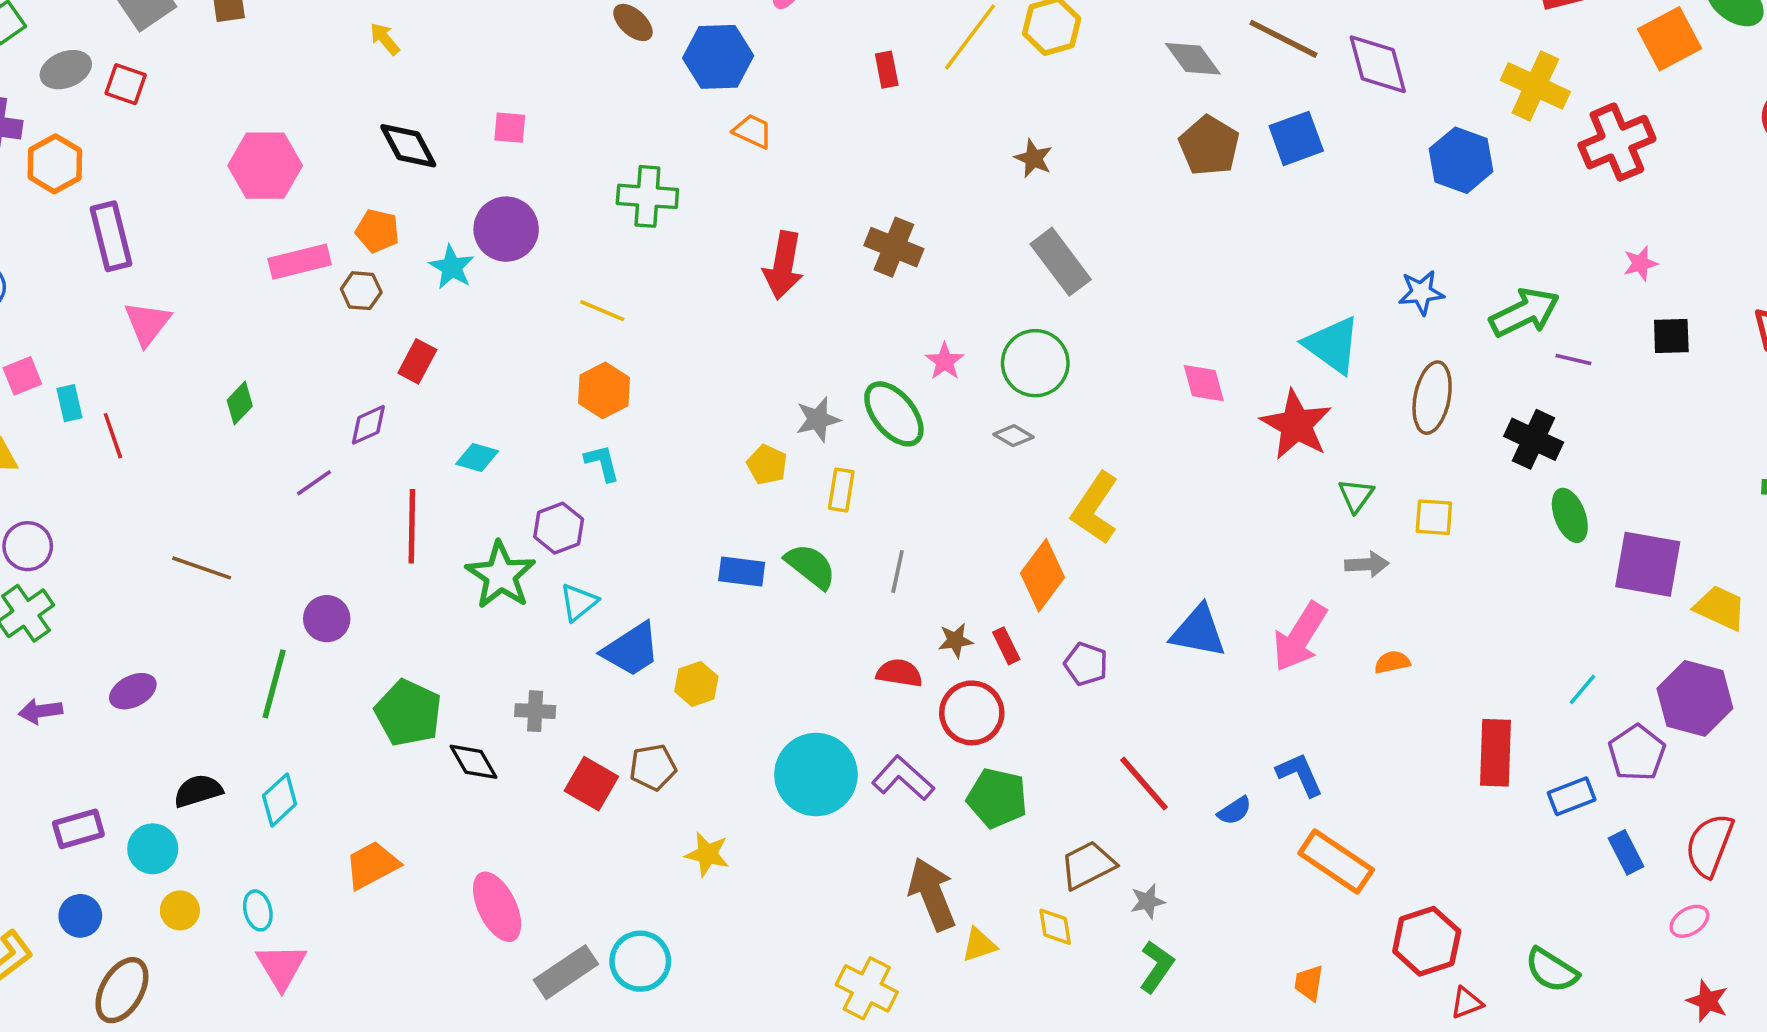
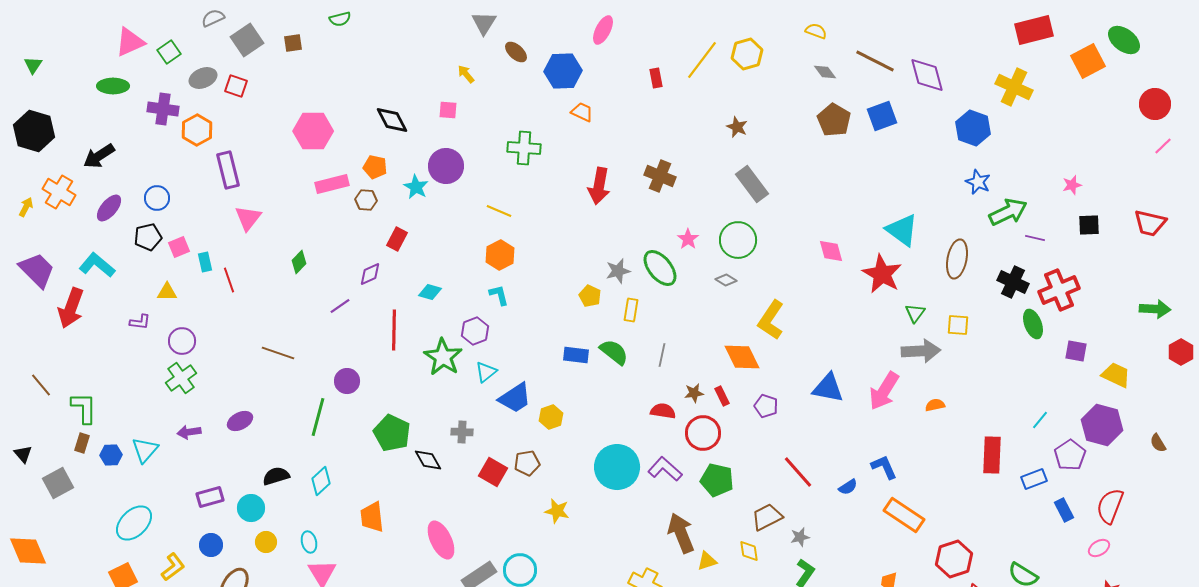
yellow arrow: (385, 39) -> (466, 74), moved
gray diamond: (1193, 59) -> (825, 72), size x0.7
red cross: (1617, 142) -> (1059, 290), moved
blue star: (1421, 292) -> (978, 182), moved, turned 30
gray arrow: (1367, 564) -> (921, 351), size x1.6
purple square: (1648, 564) -> (1076, 351), size x0.6
orange diamond: (1042, 575) -> (742, 357), turned -63
orange trapezoid: (372, 865) -> (372, 517), turned -68

